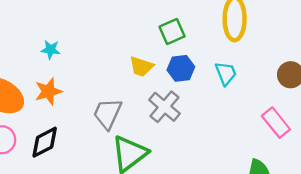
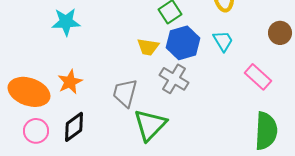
cyan star: (51, 50) -> (66, 22), moved, size x1.6
blue hexagon: (181, 68) -> (183, 43), size x1.4
pink rectangle: (276, 123) -> (258, 77), moved

